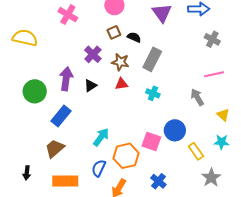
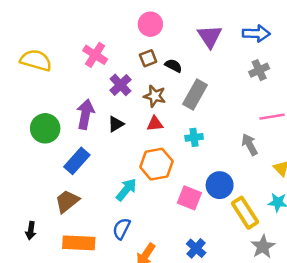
pink cross: (68, 15) -> (95, 55), moved
gray cross: (212, 39) -> (259, 70), moved, turned 35
cyan cross: (153, 93) -> (194, 137), turned -32
yellow rectangle: (196, 151) -> (245, 213), size x1.4
orange hexagon: (126, 156) -> (156, 164), moved

